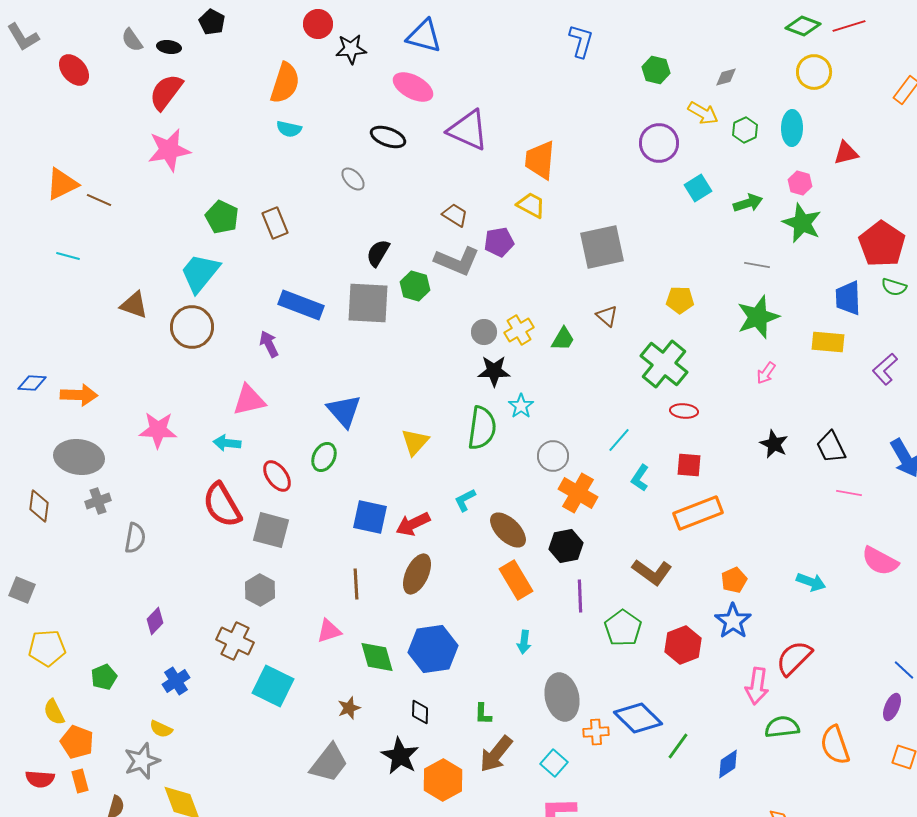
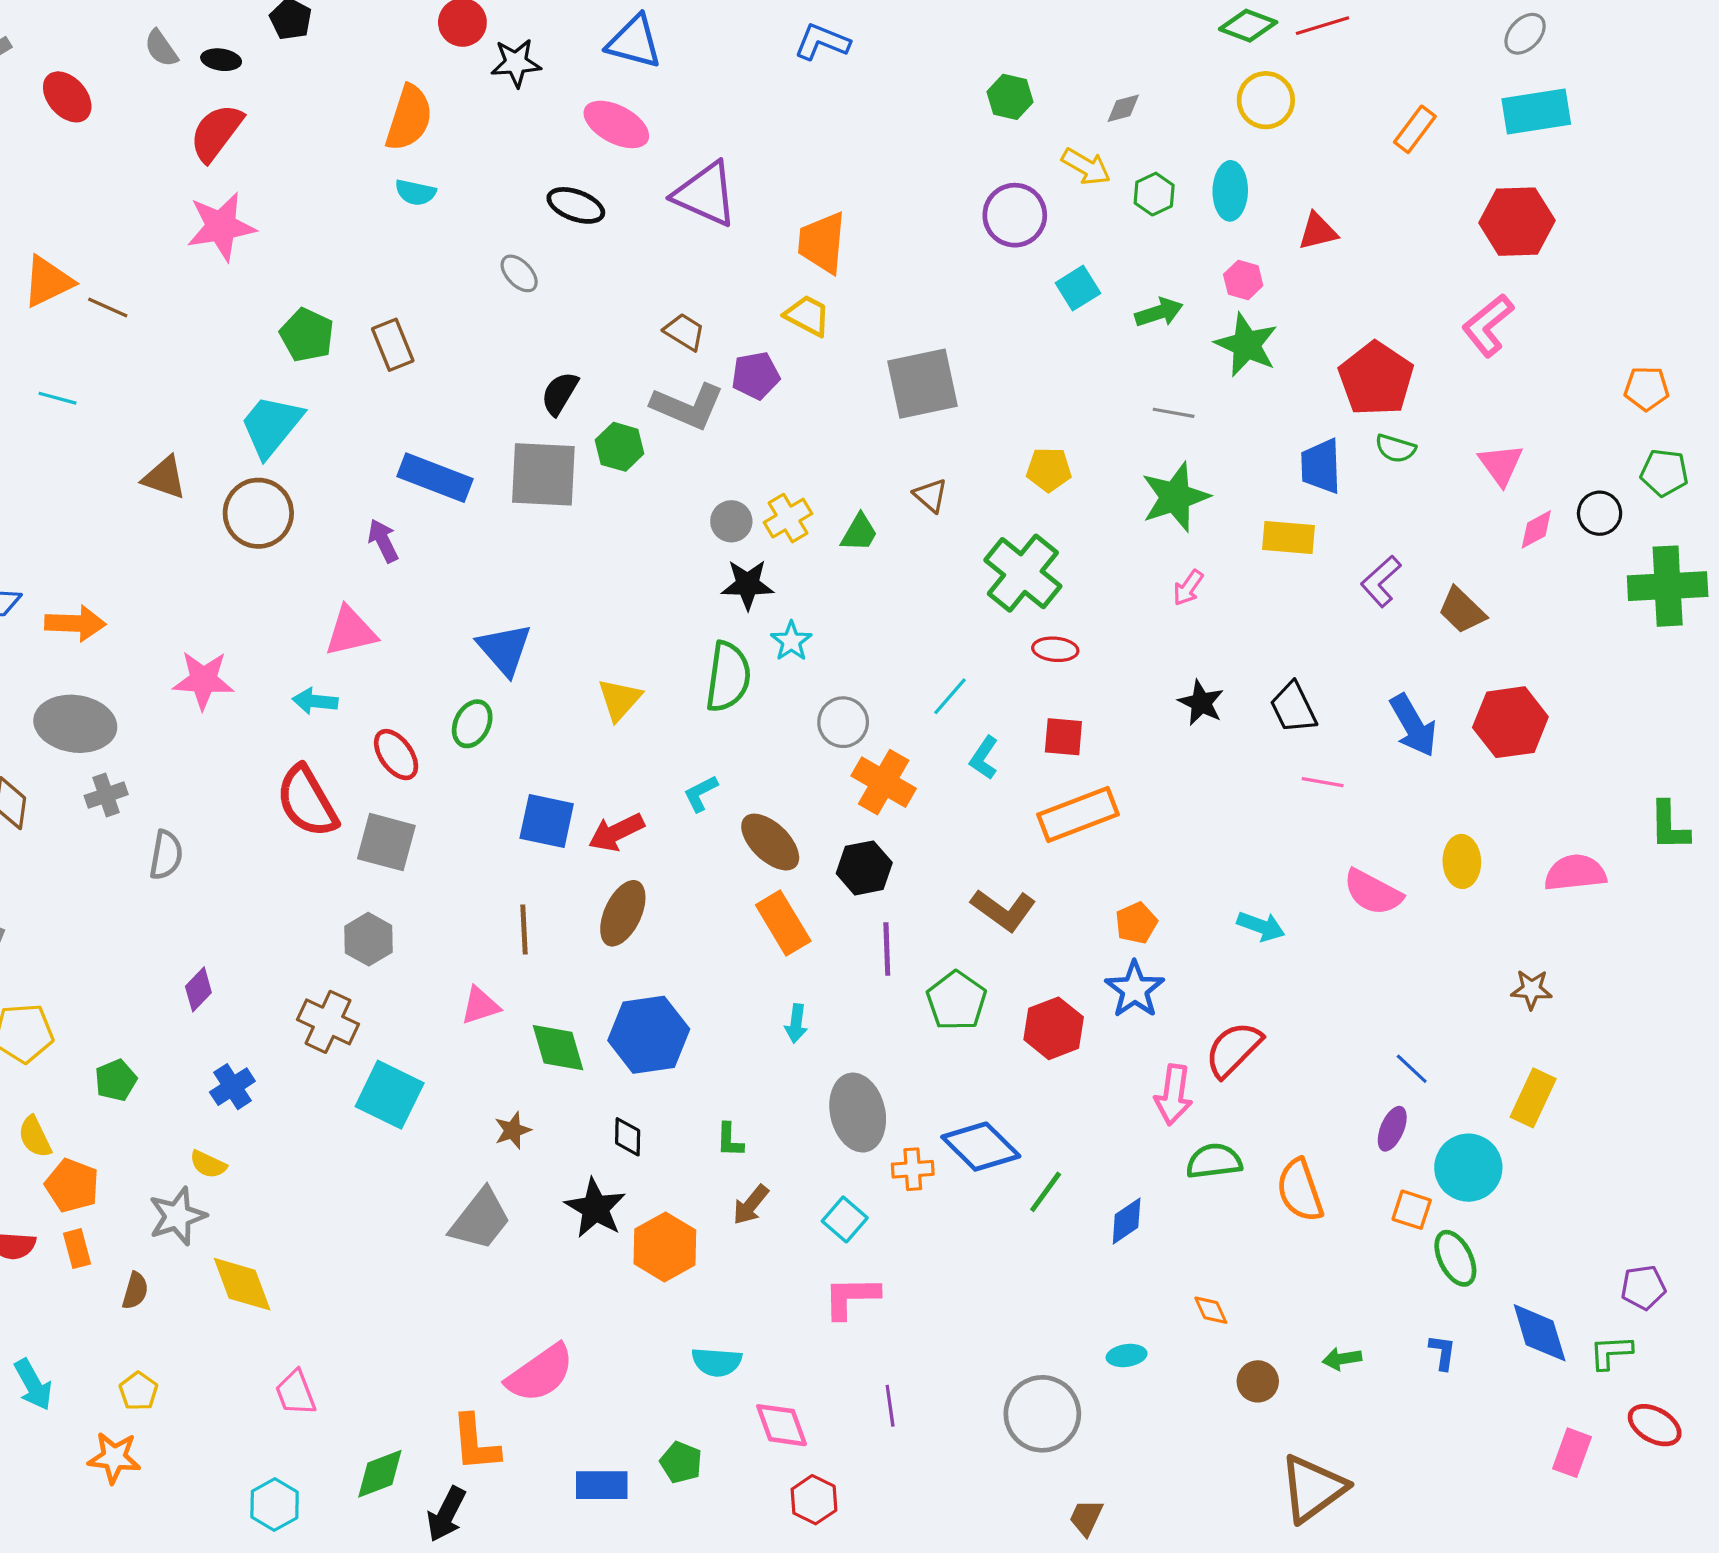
blue L-shape: (581, 41) -> (822, 42), moved, turned -84
brown arrow: (496, 754) -> (751, 1205), size x0.7

